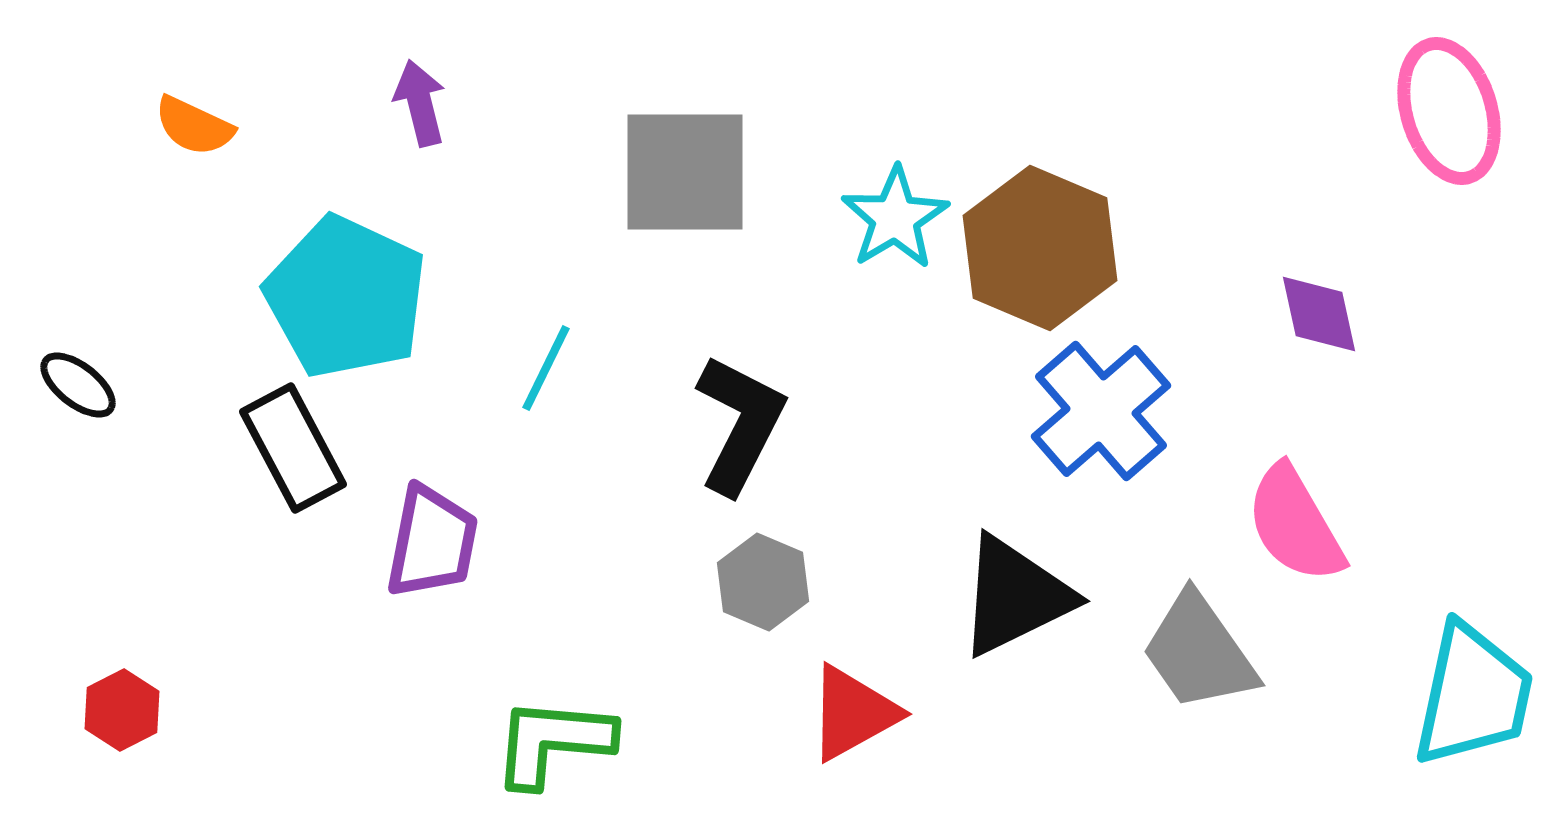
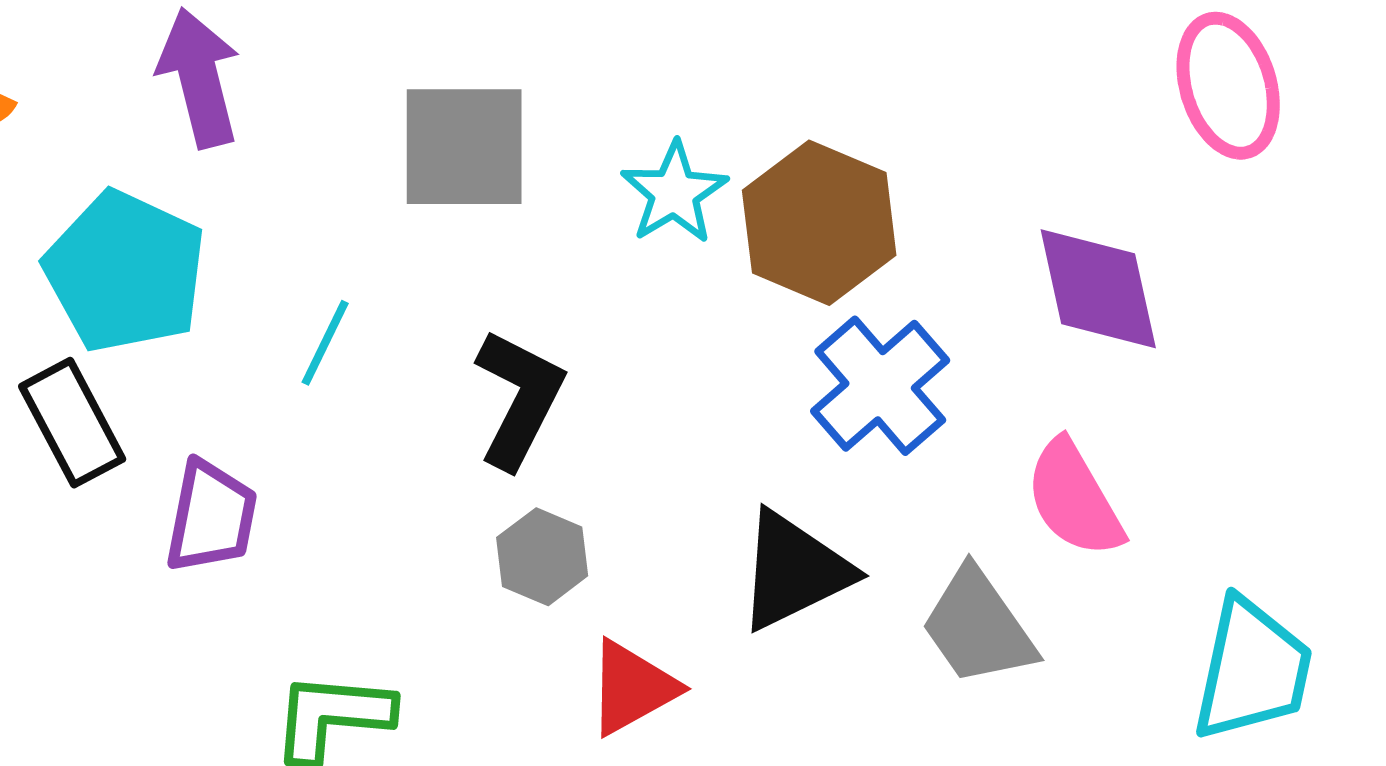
purple arrow: (420, 103) -> (199, 78), size x1.6
purple diamond: (1319, 314) -> (1098, 289), size x1.6

